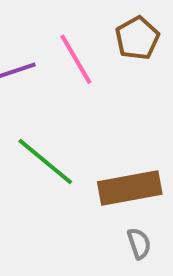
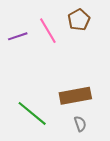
green line: (45, 162) -> (32, 113), moved

